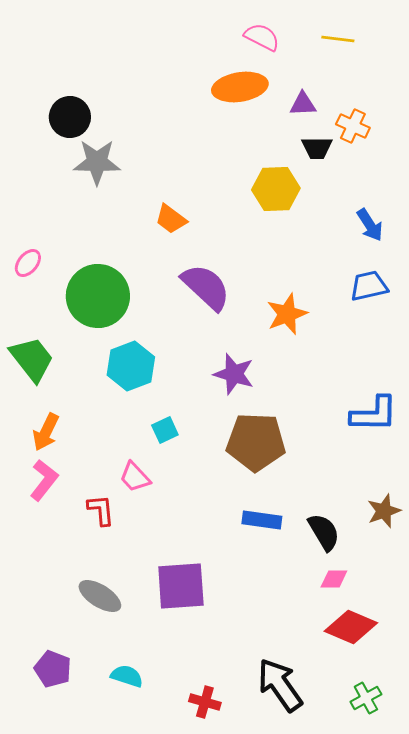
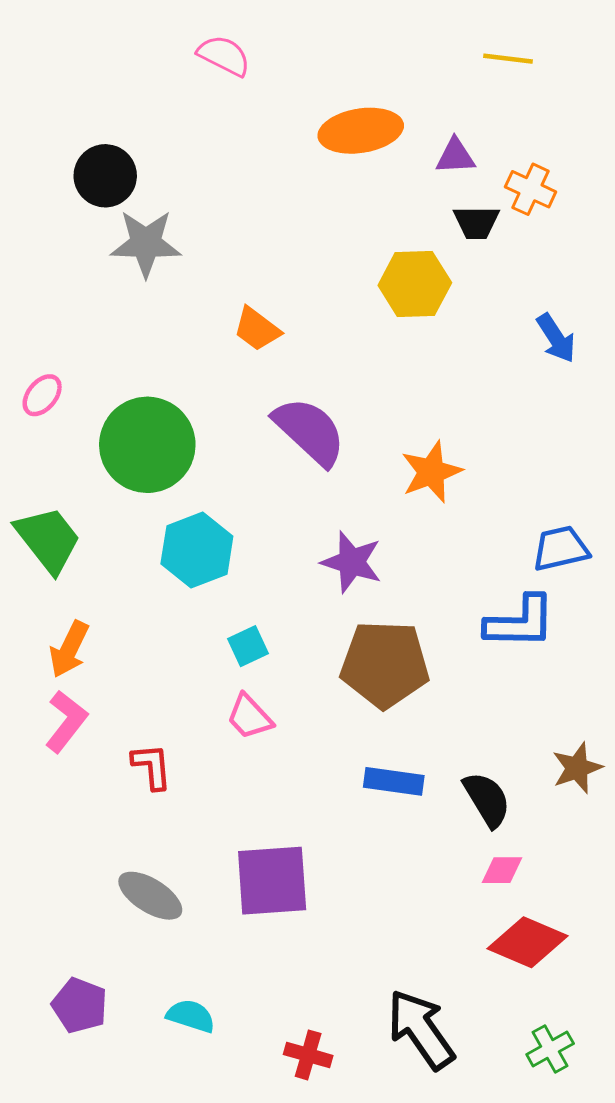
pink semicircle: (262, 37) -> (224, 56), moved
blue trapezoid: (369, 286) -> (561, 548), moved
blue L-shape: (374, 414) -> (520, 622), moved
pink trapezoid: (135, 477) -> (249, 717), moved

